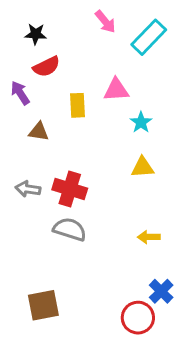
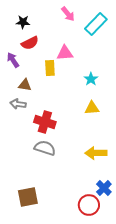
pink triangle: (116, 90) -> (65, 53), moved
gray arrow: (28, 189) -> (18, 104), moved
yellow arrow: (149, 237) -> (96, 153), size x1.5

